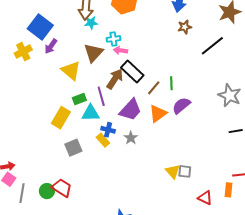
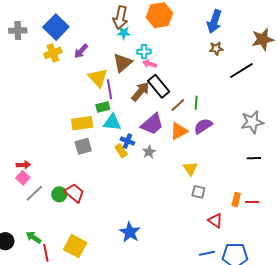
blue square: (40, 27) -> (56, 27), moved
gray star: (230, 95) -> (252, 122), turned 30
purple line: (101, 96) -> (110, 89), moved
yellow rectangle: (61, 118) -> (82, 123), turned 45
gray square: (73, 148) -> (83, 146), moved
yellow triangle: (173, 171) -> (190, 169), moved
orange rectangle: (228, 190) -> (236, 199), moved
gray line: (22, 193) -> (34, 193), turned 30

